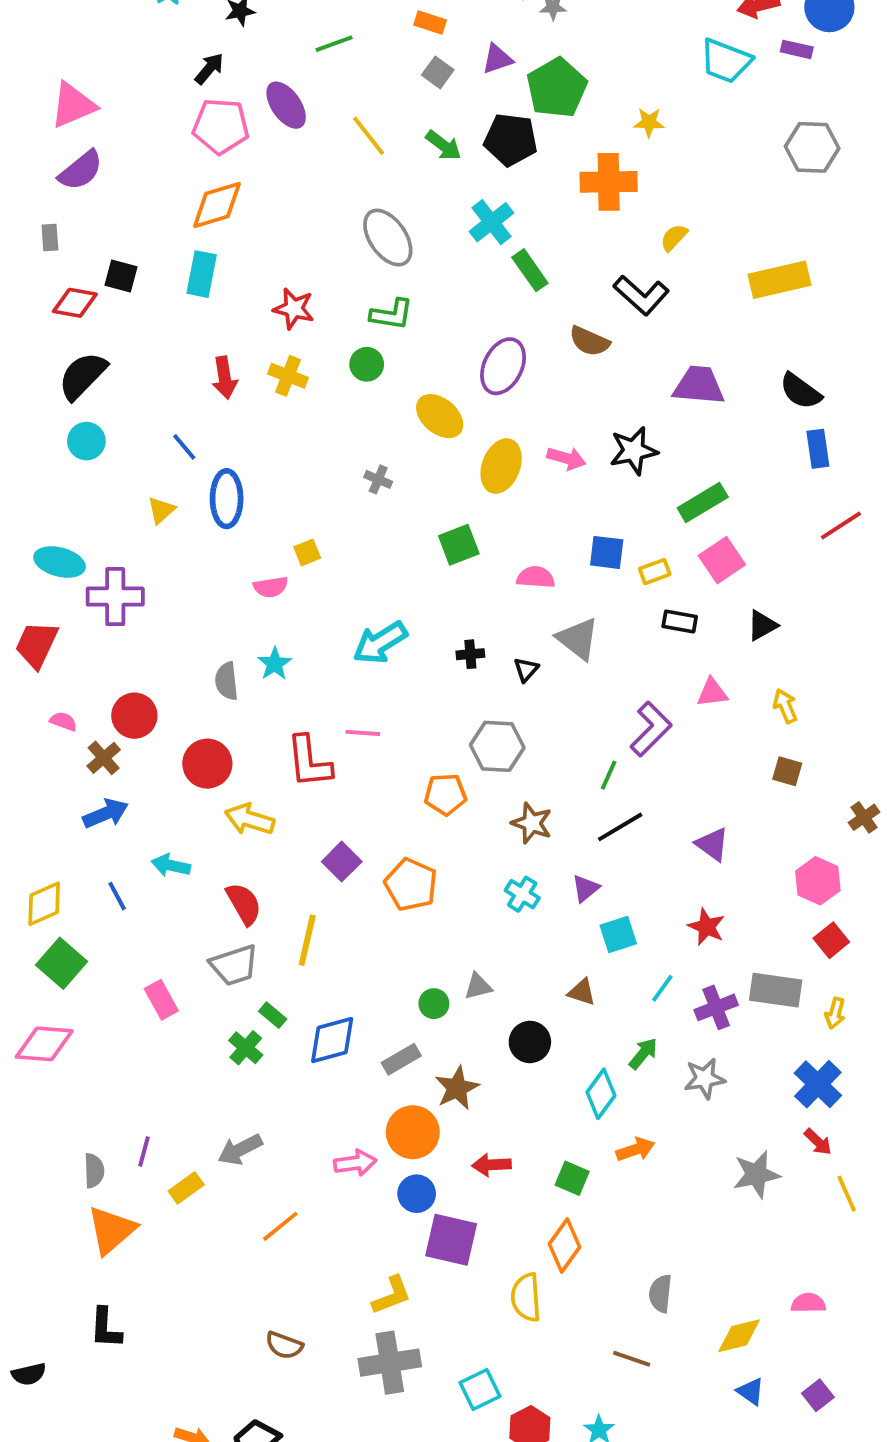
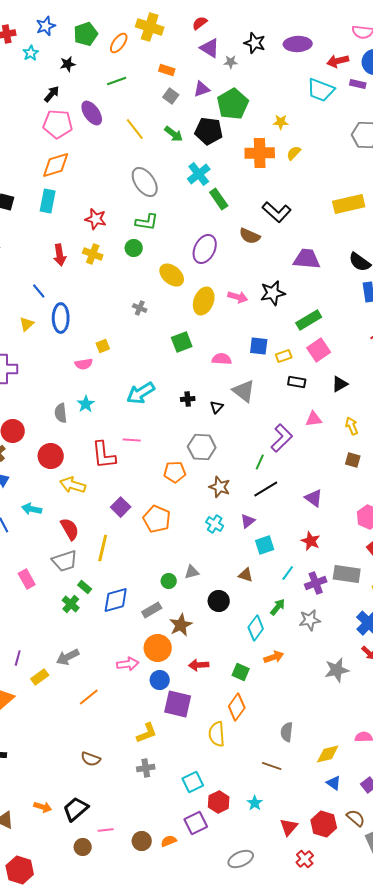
yellow semicircle: (674, 238) -> (294, 153), moved
gray cross: (390, 1363) -> (146, 768), size x0.6

